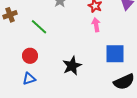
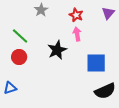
red circle: (30, 56) -> (19, 57), moved
black star: (72, 66) -> (57, 50), moved

